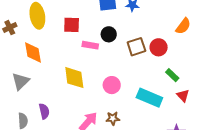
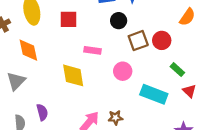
black circle: (109, 34) -> (119, 21), moved
pink rectangle: (90, 45) -> (92, 50), moved
pink circle: (112, 85) -> (123, 71), moved

